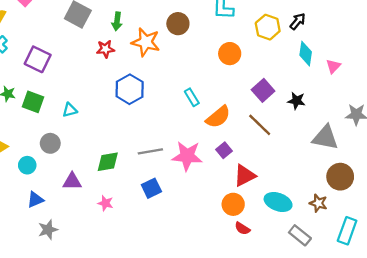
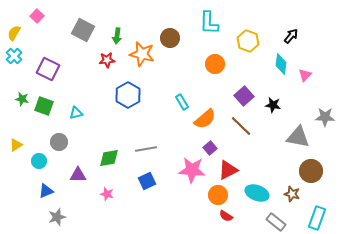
black arrow: (298, 21) -> (291, 36), moved
pink star: (187, 156) -> (192, 170), moved

